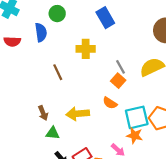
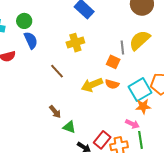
green circle: (57, 14) -> (24, 21), moved
gray line: (121, 67) -> (122, 48), moved, turned 40
yellow arrow: (78, 114) -> (92, 85), moved
green triangle: (53, 133) -> (69, 127), turned 32

